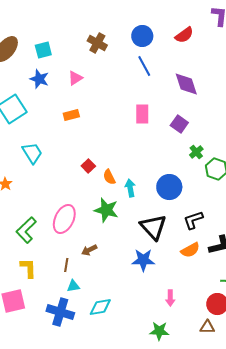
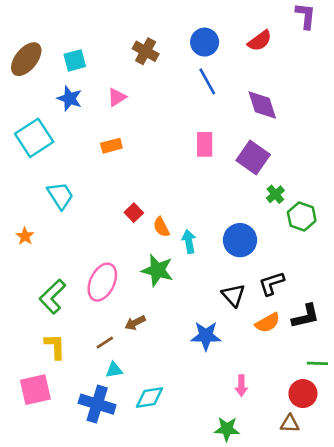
purple square: (179, 124) -> (253, 157), size x1.4
black triangle: (153, 227) -> (233, 295), moved, size x0.7
brown line: (66, 265) -> (105, 342), turned 48

